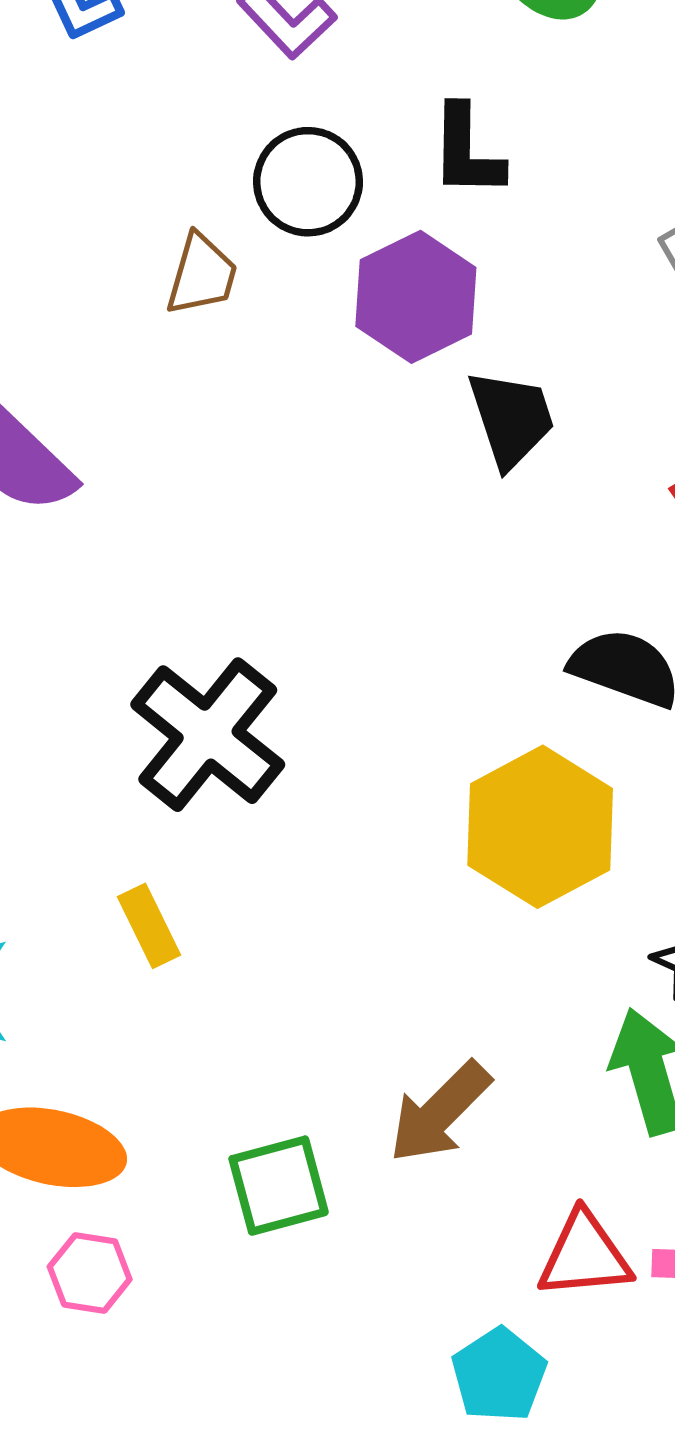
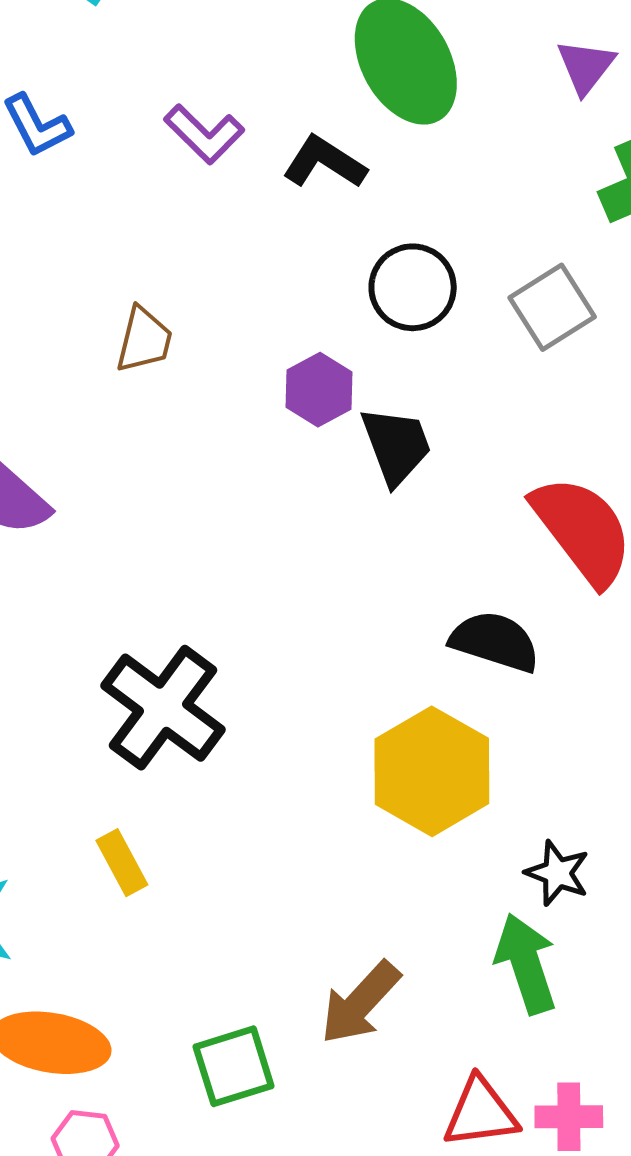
black L-shape: (467, 151) -> (325, 162), moved, turned 124
black circle: (308, 182) -> (413, 287), moved
purple hexagon: (416, 297) -> (319, 390), moved, size x0.7

